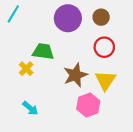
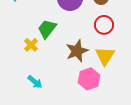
green trapezoid: (43, 51) -> (47, 29), turned -60

